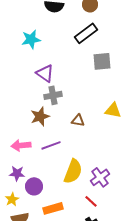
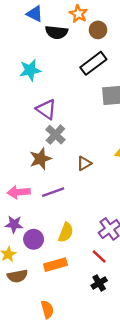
gray cross: (53, 95) -> (55, 135), turned -36
brown triangle: (78, 120) -> (84, 163), turned -40
yellow semicircle: (73, 171) -> (66, 232), moved, size x0.7

